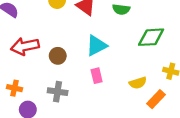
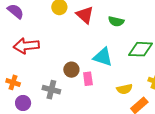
cyan triangle: (96, 46) -> (103, 57), moved, turned 40
brown circle: (58, 56) -> (71, 70), moved

